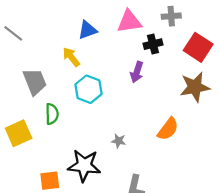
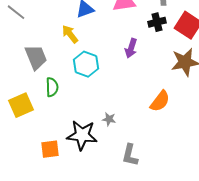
black cross: (153, 44) -> (157, 22), moved
gray star: (119, 141) -> (109, 119), moved

